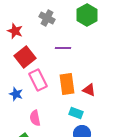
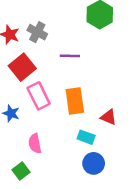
gray cross: (47, 18) -> (37, 32), moved
red triangle: (89, 90) -> (109, 117), moved

